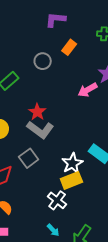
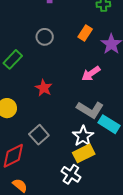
orange rectangle: (69, 47) -> (85, 33), moved
pink arrow: (87, 90) -> (91, 74), moved
gray L-shape: (40, 130) -> (90, 110), moved

